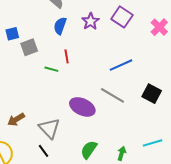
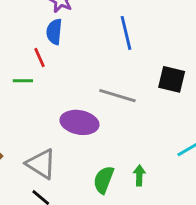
blue semicircle: (60, 26) -> (54, 32), moved
blue line: (121, 65) -> (126, 33), moved, turned -65
green arrow: (122, 153) -> (139, 175), moved

